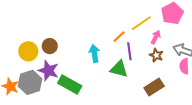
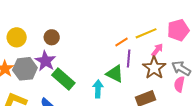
yellow circle: (28, 51) -> (17, 37), moved
cyan arrow: (94, 53) -> (98, 89), moved
brown star: (156, 55) -> (154, 68), size x1.6

